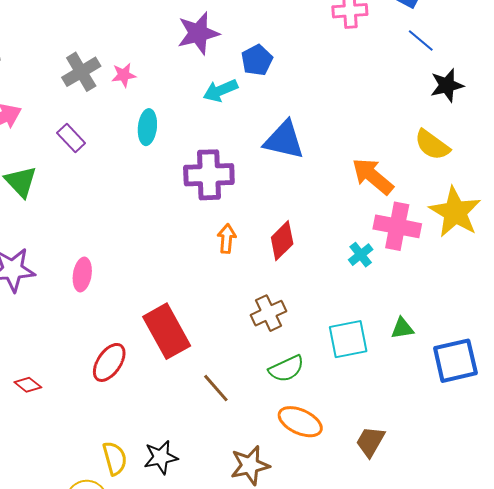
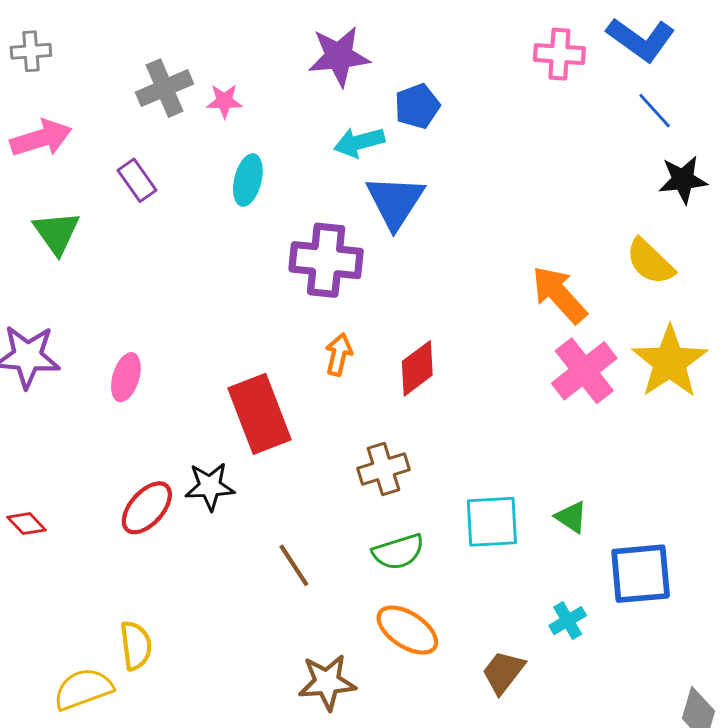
blue triangle: (284, 140) -> (395, 202), moved, turned 42
pink cross: (397, 226) -> (584, 371), turned 33
cyan cross: (361, 255) -> (568, 621), moved
green triangle: (402, 328) -> (571, 517), turned 35
red rectangle: (167, 331) -> (259, 414), moved
black star: (161, 457) -> (210, 486), moved

